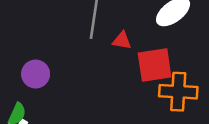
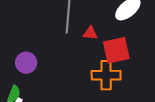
orange cross: (178, 92) -> (106, 75), moved

